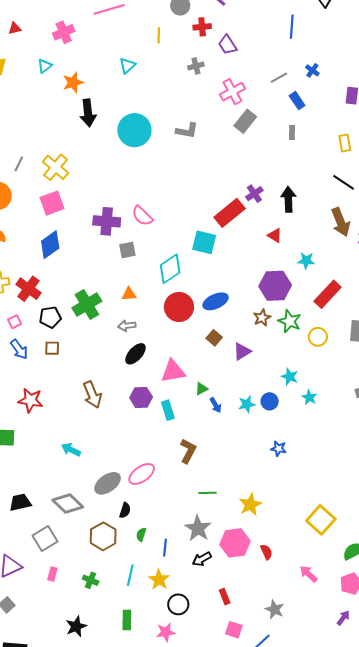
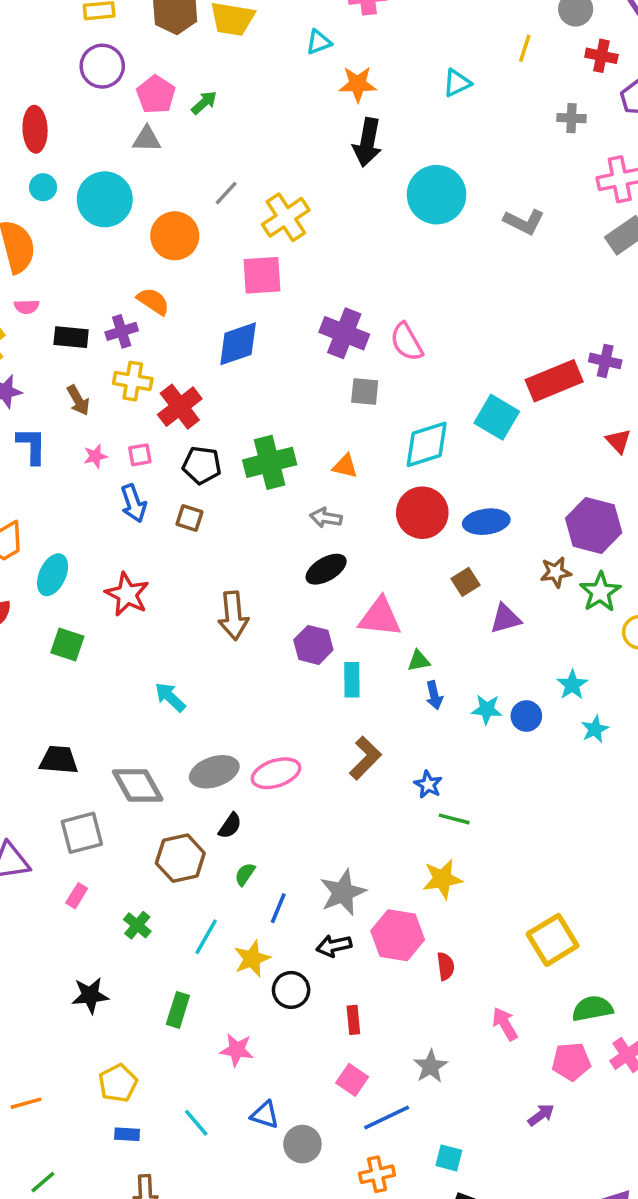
purple cross: (254, 194) -> (605, 361), turned 30
blue star: (279, 449) -> (428, 785), moved
green line: (208, 493) -> (454, 819), moved
black circle: (178, 604) -> (291, 990), moved

